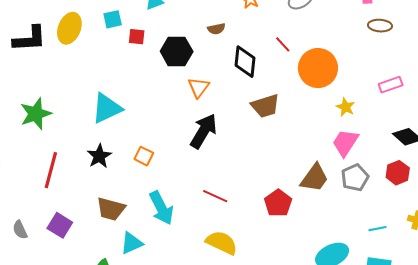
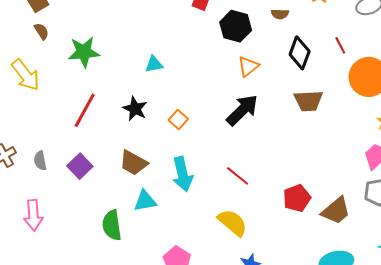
cyan triangle: (107, 108) -> (154, 64), size x0.6
black star: (99, 156) -> (135, 109), turned -30
brown trapezoid: (315, 178) -> (336, 211), moved

